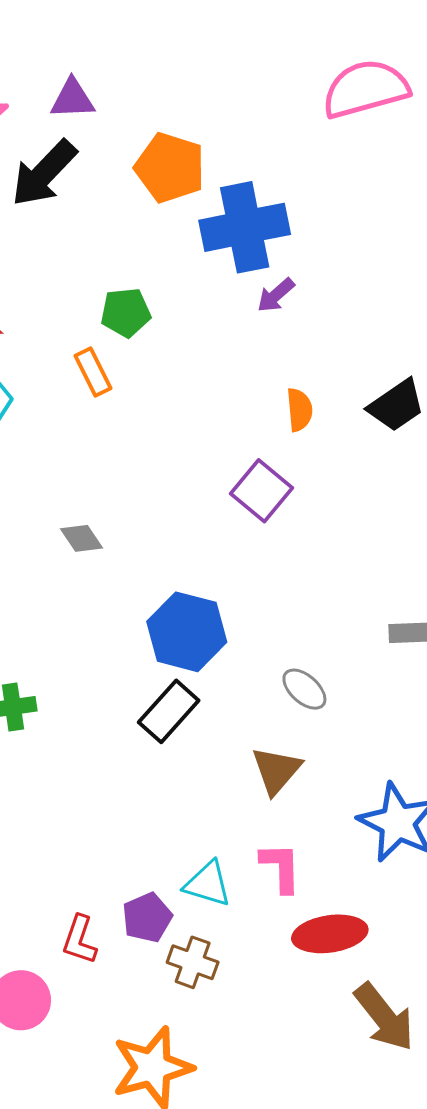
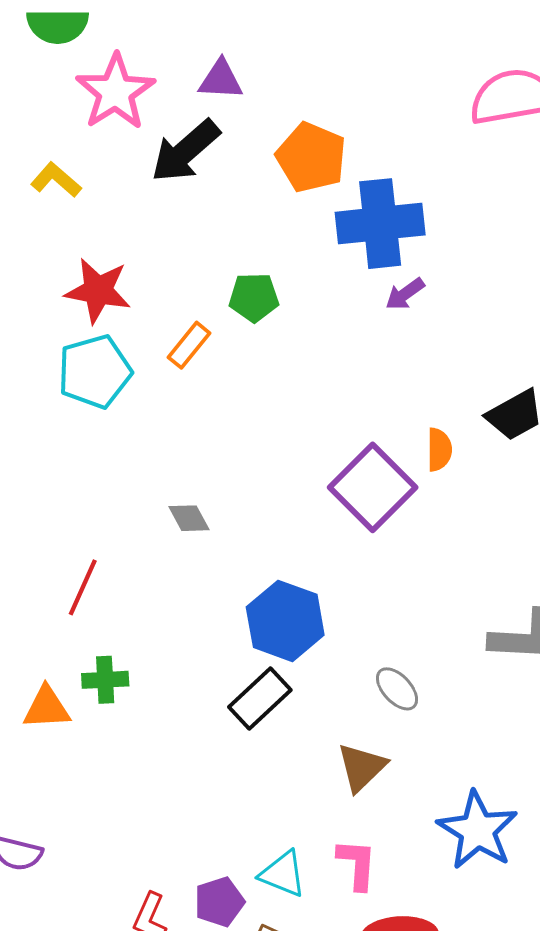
orange rectangle: (93, 372) -> (189, 345), moved, turned 60
orange semicircle: (299, 410) -> (439, 450), moved
purple square: (261, 491) -> (373, 487), size x1.4

